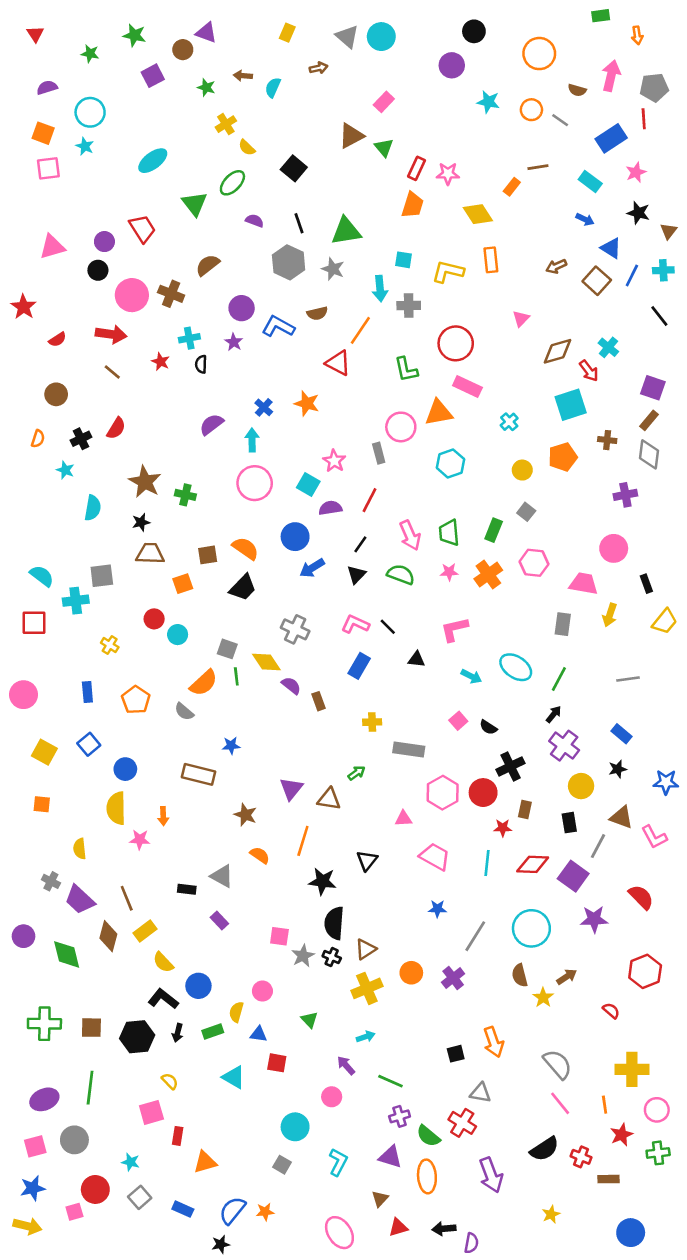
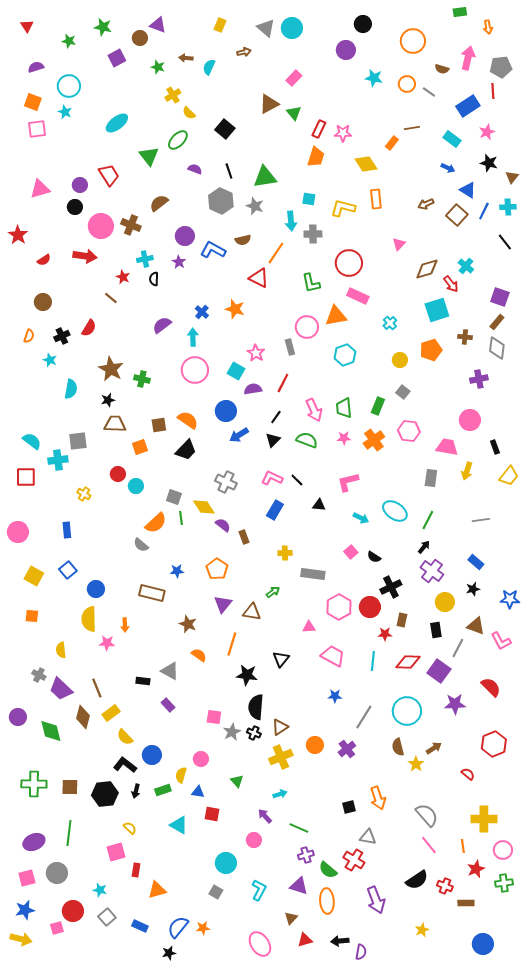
brown line: (112, 372) -> (111, 298), moved
orange pentagon: (136, 700) -> (217, 569), moved

